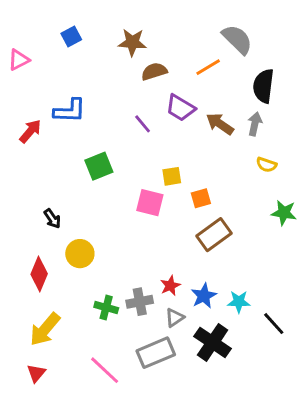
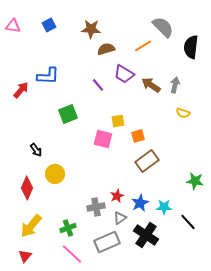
pink triangle: (19, 60) -> (13, 26), moved, turned 35
black semicircle: (264, 86) -> (191, 47), moved
green star: (284, 213) -> (195, 181), moved
green cross: (106, 307) -> (68, 228), moved, turned -35

